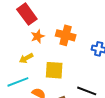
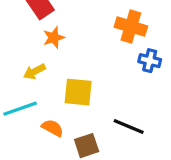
orange cross: (66, 35) -> (131, 27), moved

